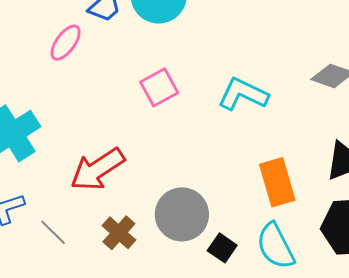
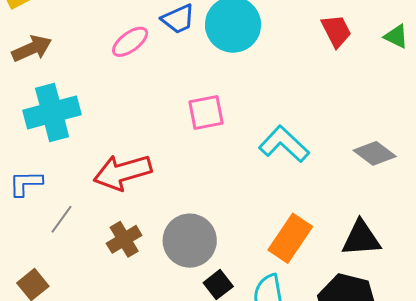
orange rectangle: (277, 182) -> (290, 238), turned 33
gray line: (53, 232) -> (61, 219), turned 64

